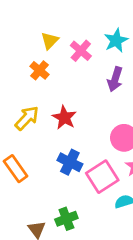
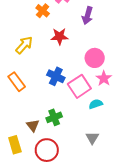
orange cross: (40, 70) -> (43, 11), moved
red star: (64, 118) -> (60, 36), moved, turned -30

